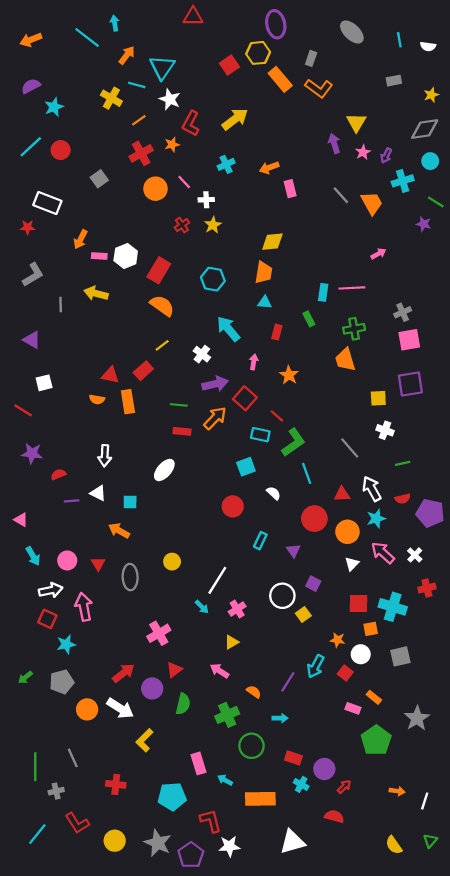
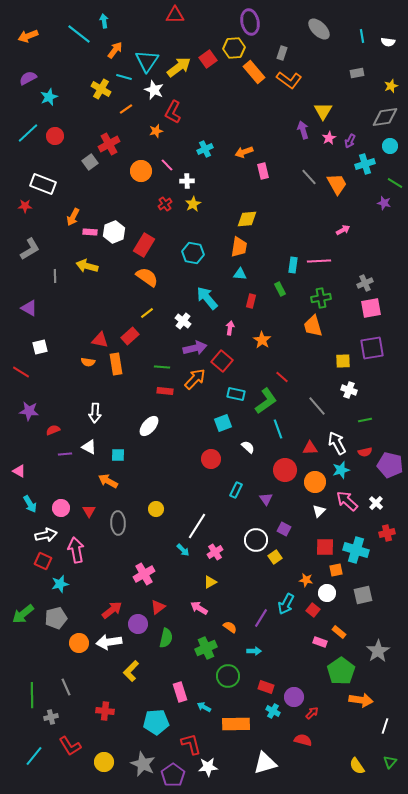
yellow arrow: (235, 119) -> (179, 67), moved
red cross: (141, 153) -> (109, 144), moved
red line: (277, 416) -> (282, 377), moved
green arrow: (25, 677) -> (23, 614), size x1.6
white arrow: (120, 708) -> (109, 642), turned 140
orange arrow: (397, 791) -> (361, 700), moved, size x1.6

